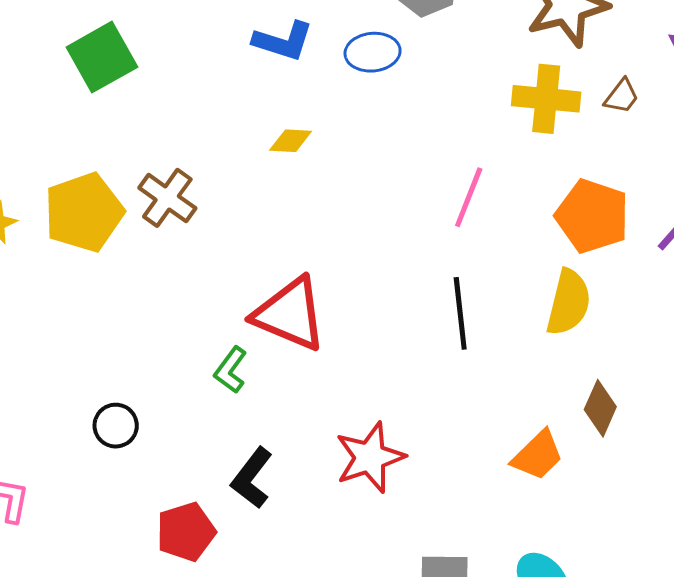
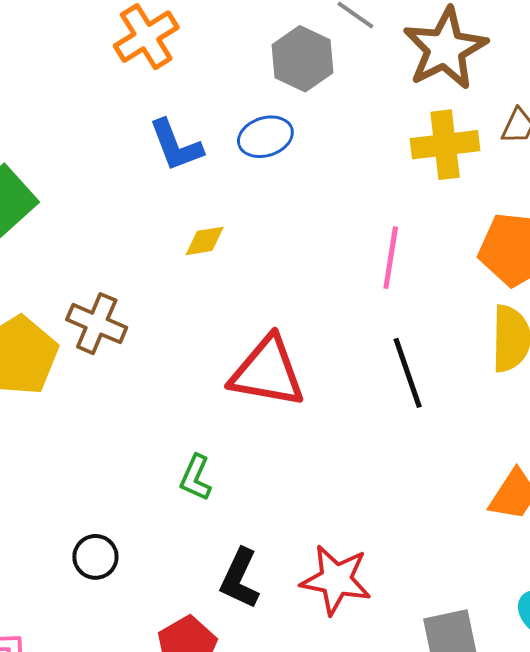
blue L-shape: (283, 41) -> (176, 145), turned 64
red triangle: (290, 314) -> (267, 372), moved
red star: (370, 457) -> (336, 580), moved, turned -30

